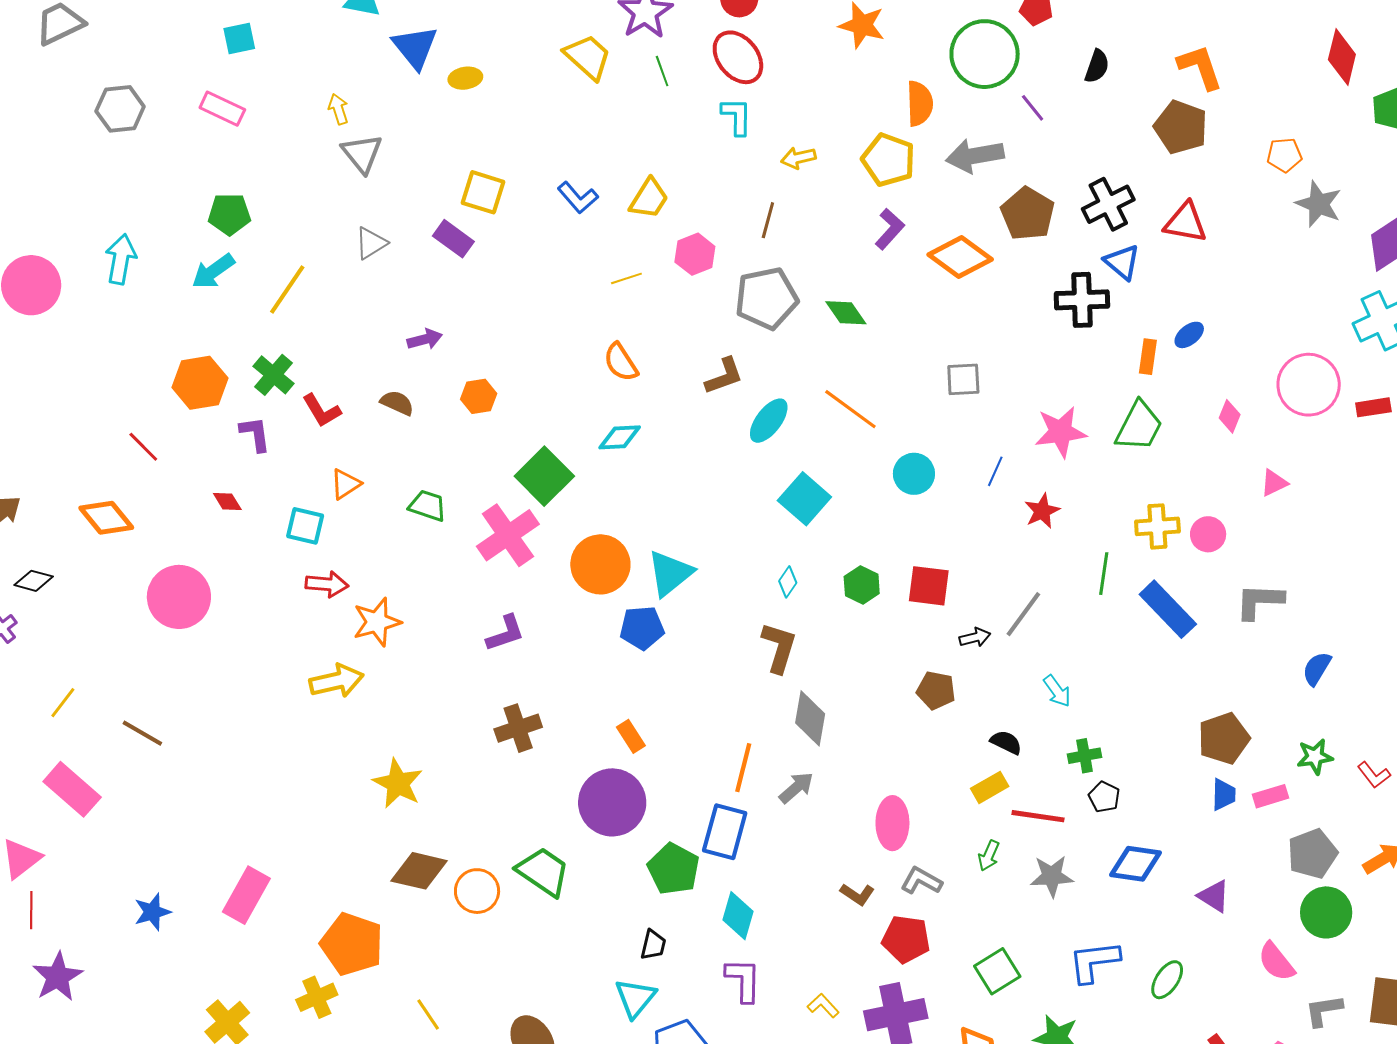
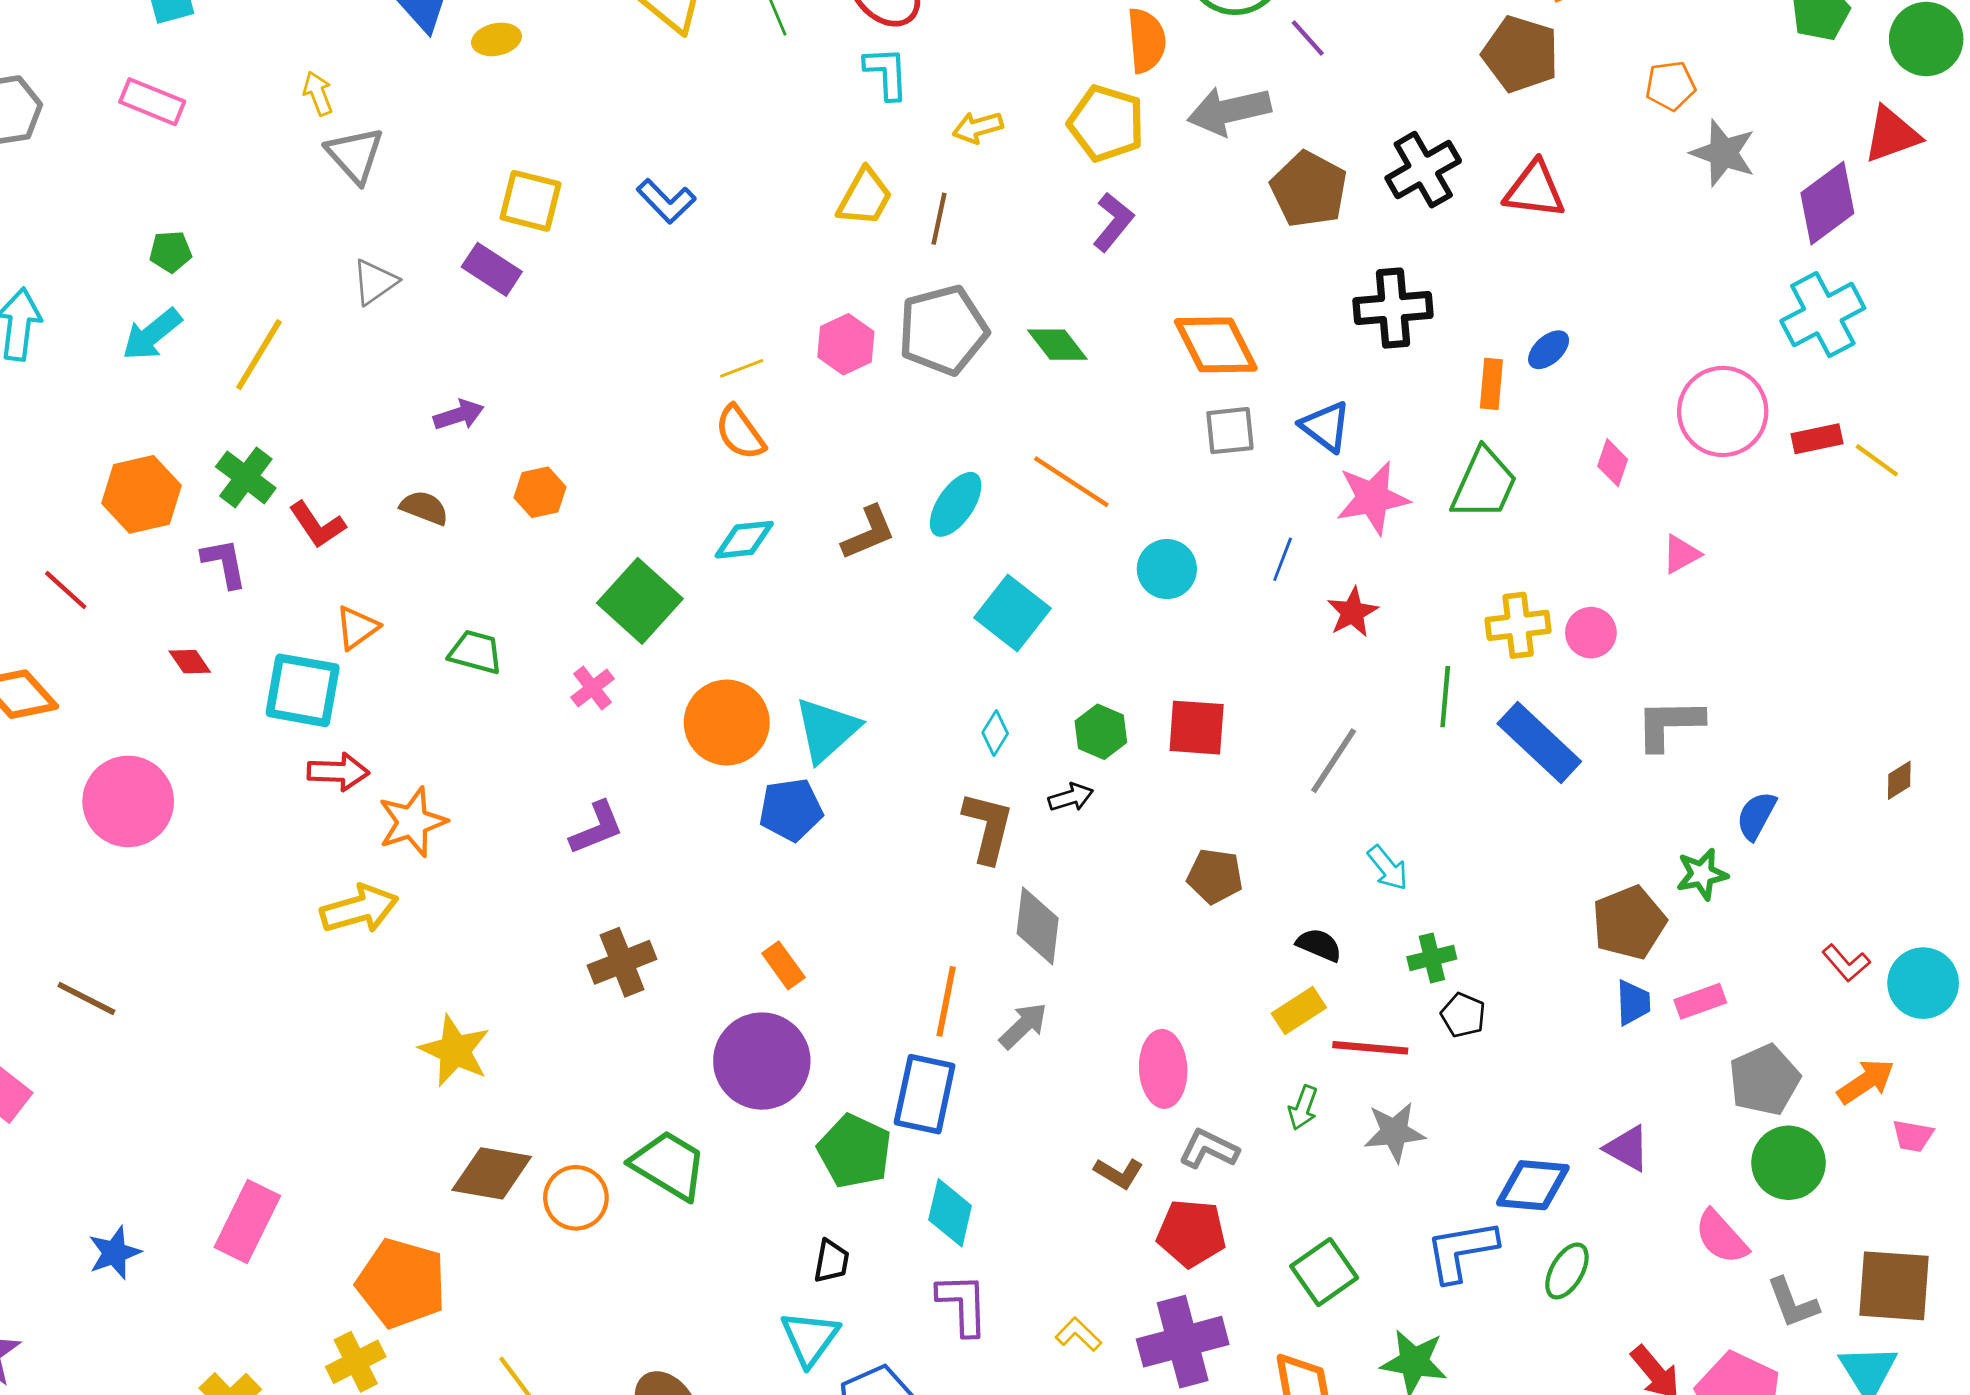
yellow trapezoid: (649, 199) -> (865, 197), moved
green pentagon: (229, 214) -> (171, 252), size x0.7
pink hexagon: (695, 254) -> (846, 344), moved
orange diamond: (960, 257) -> (1216, 345), moved, turned 30
blue triangle: (1122, 262) -> (1326, 426), moved
yellow line: (626, 278) -> (742, 368), moved
brown L-shape: (724, 376) -> (868, 533), moved
cyan square: (305, 526) -> (303, 690), size x1.4
pink cross: (508, 535) -> (593, 688), size x0.5
black arrow: (975, 637) -> (1071, 797), moved
green star: (1315, 757) -> (1702, 874), moved
blue diamond: (1136, 864) -> (1533, 1185), moved
gray L-shape: (1324, 1010) -> (1793, 1303), turned -99

